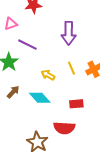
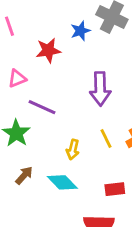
yellow arrow: (48, 75) -> (73, 150), turned -104

